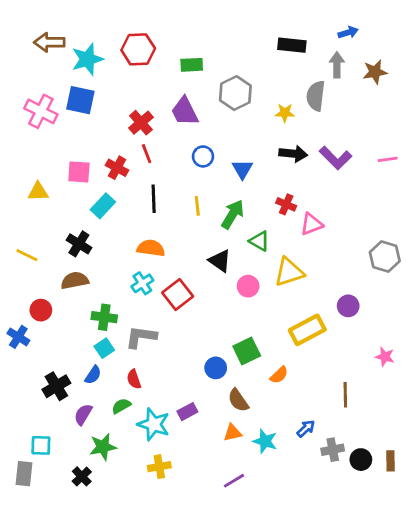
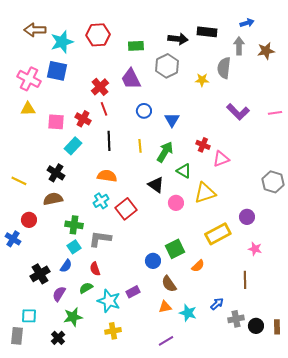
black arrow: (293, 154) -> (178, 39), moved
yellow triangle: (38, 192) -> (28, 109), moved
pink star: (385, 357) -> (255, 249), moved

